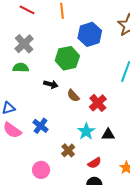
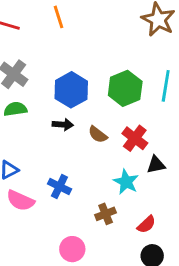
blue hexagon: (90, 34) -> (71, 90), moved
green hexagon: (67, 58) -> (125, 88), moved
black triangle: (108, 135) -> (156, 165), moved
brown cross: (68, 150) -> (106, 214), turned 32

